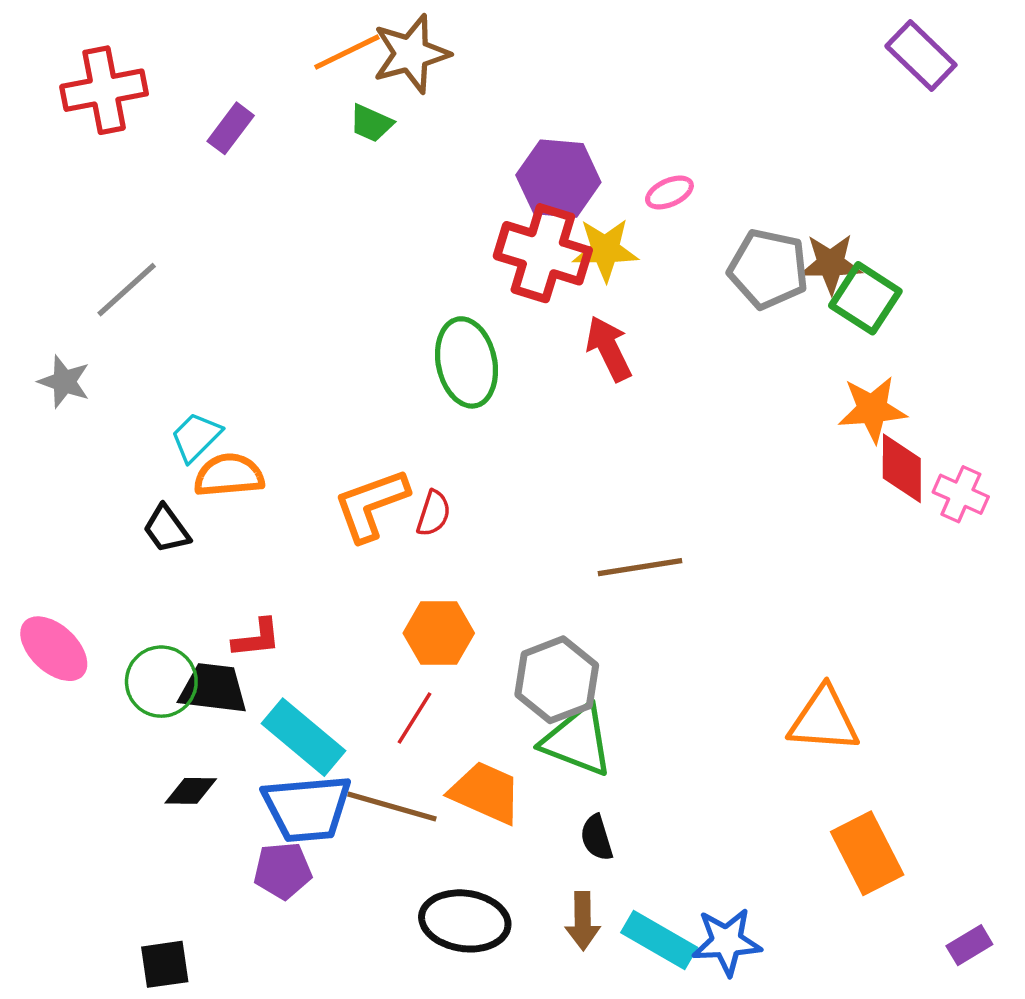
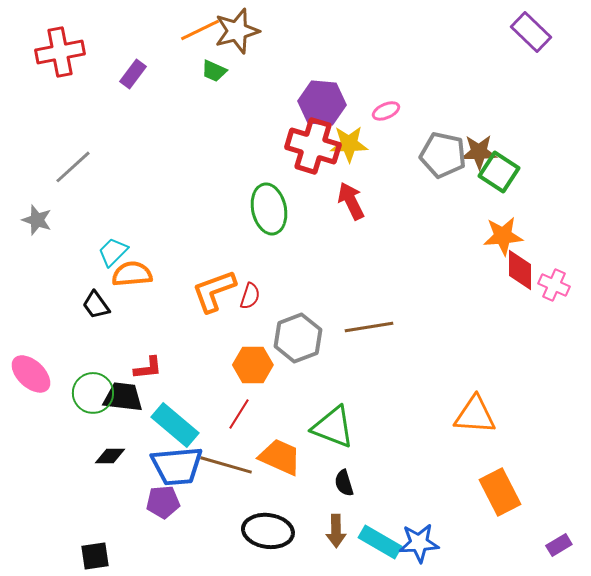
gray hexagon: (557, 680) -> (298, 338), moved

